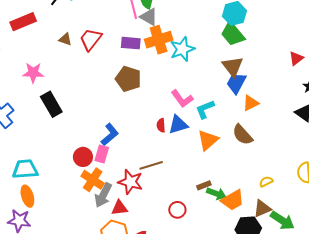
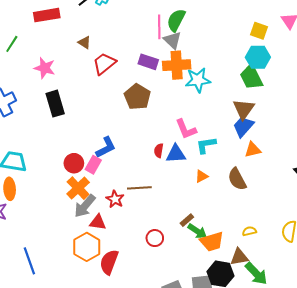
red trapezoid: (91, 39) -> (104, 63), moved
orange triangle: (208, 140) -> (202, 176), size x0.6
red star: (130, 182) -> (115, 199), size x0.7
brown rectangle: (204, 185) -> (187, 220), turned -32

